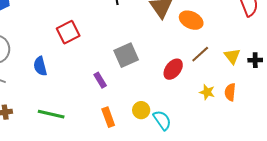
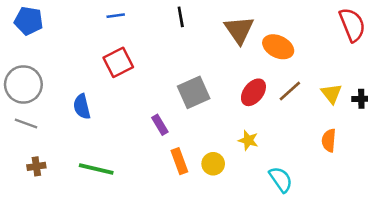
red ellipse: (173, 69) -> (253, 92), moved
yellow star: (207, 92) -> (248, 140), moved
orange rectangle: (108, 117) -> (179, 161), moved
cyan semicircle: (162, 120) -> (281, 179), moved

